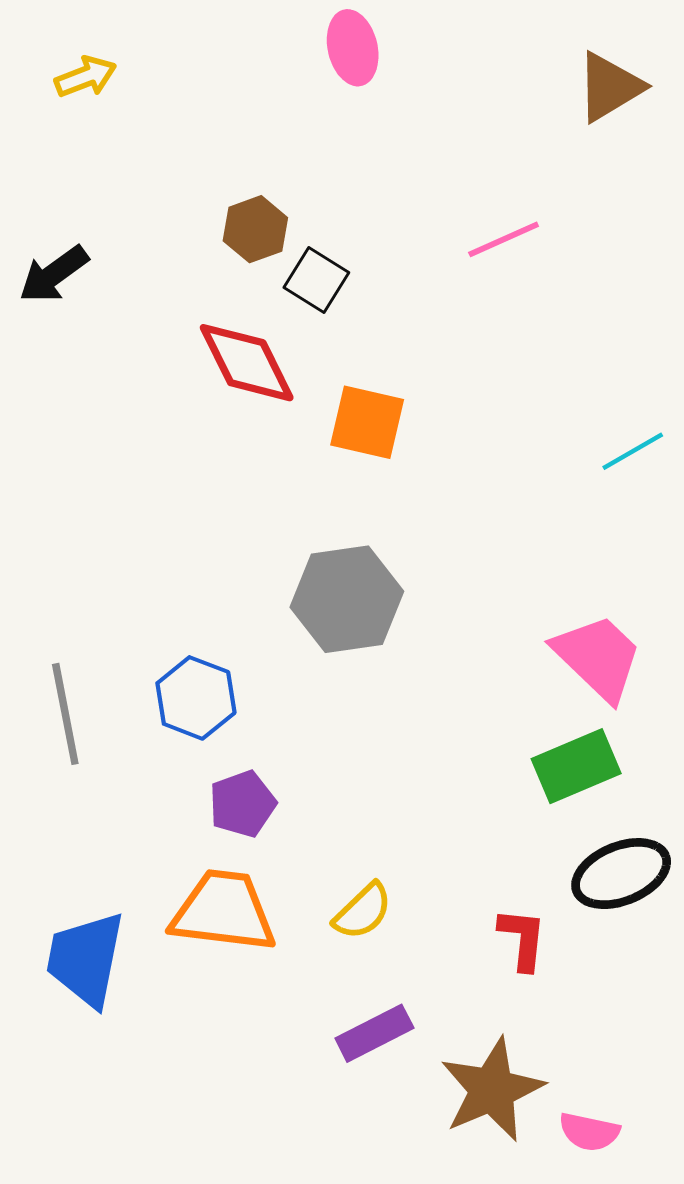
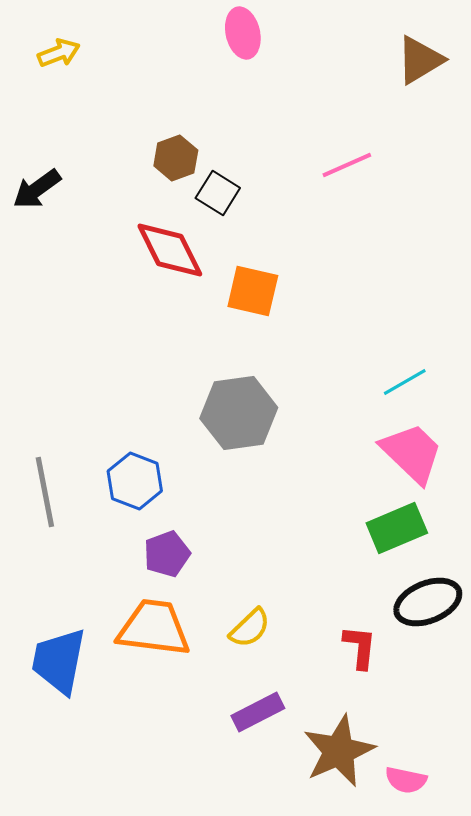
cyan line: (633, 451) -> (405, 382), moved

